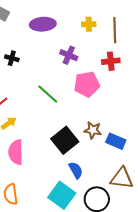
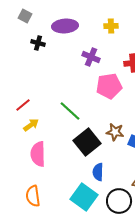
black cross: (12, 58) -> (38, 43), moved
green line: (48, 94) -> (70, 111), moved
blue semicircle: (76, 170) -> (98, 172), turned -150

